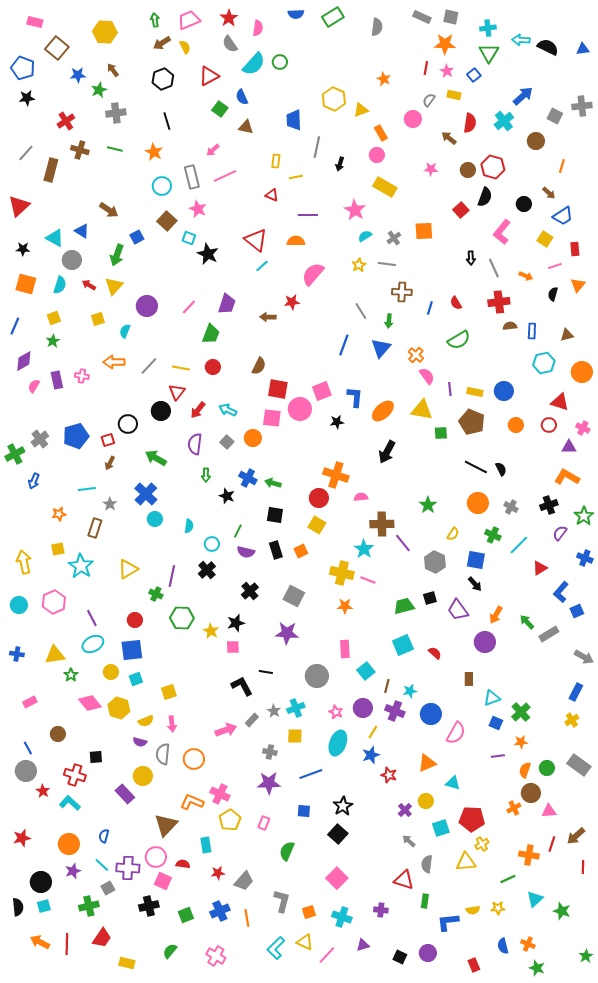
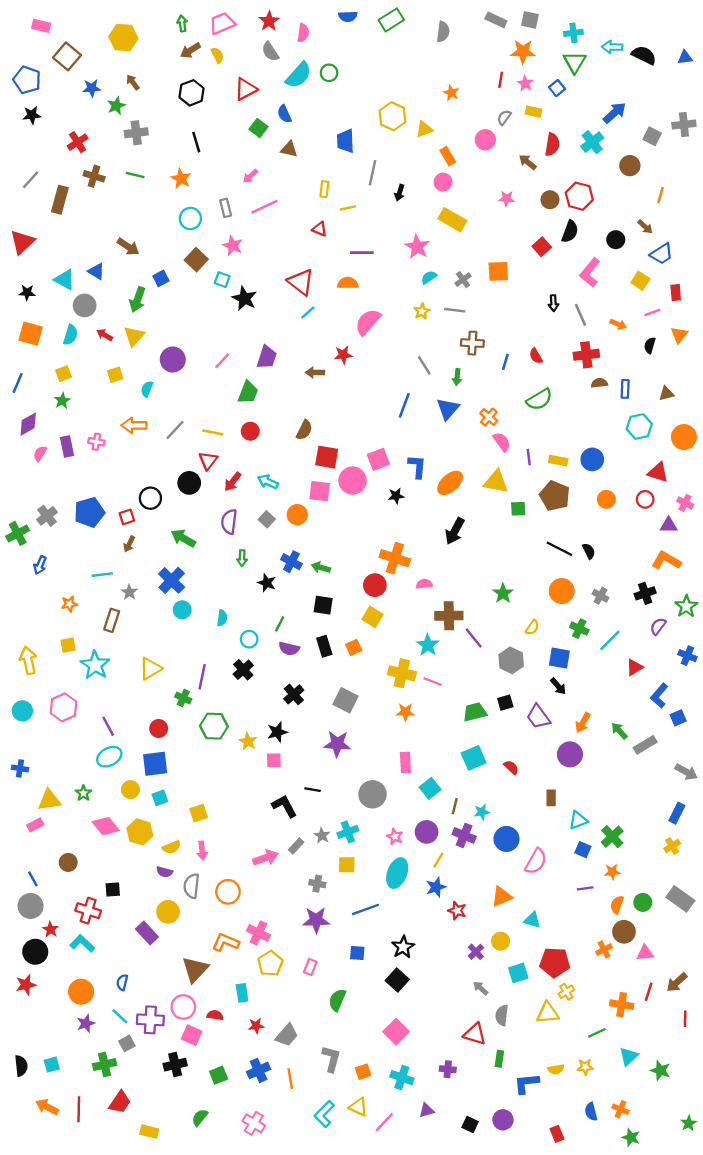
gray rectangle: (192, 177) -> (226, 208), size x0.7
yellow triangle: (55, 655) -> (49, 800), moved
black circle: (41, 882) -> (35, 952), moved

